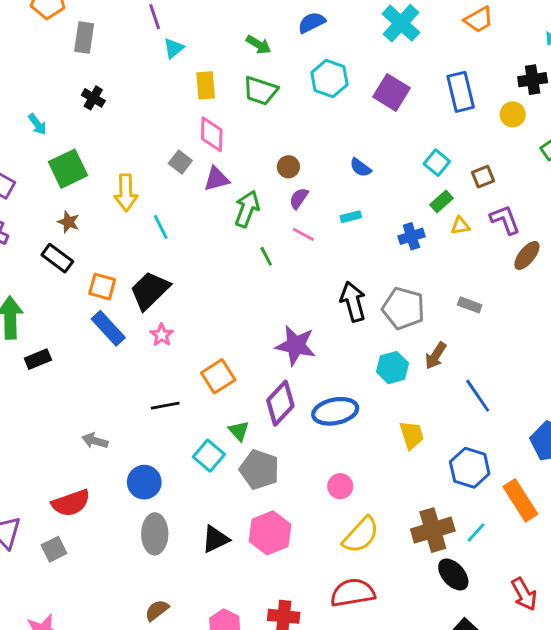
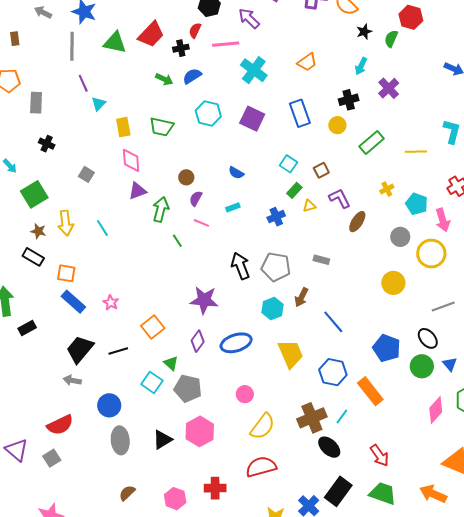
green arrow: (259, 45) -> (164, 79), moved
gray square: (180, 162) -> (86, 174), moved
yellow arrow: (126, 193) -> (66, 223), moved
black trapezoid: (150, 290) -> (80, 349), moved
purple diamond: (280, 403) -> (198, 341), size x0.7
yellow trapezoid: (412, 435) -> (291, 354), size x1.4

